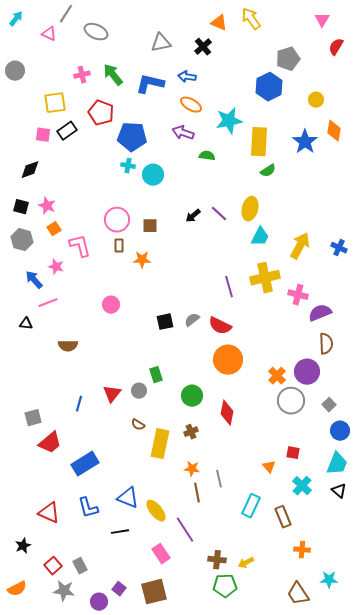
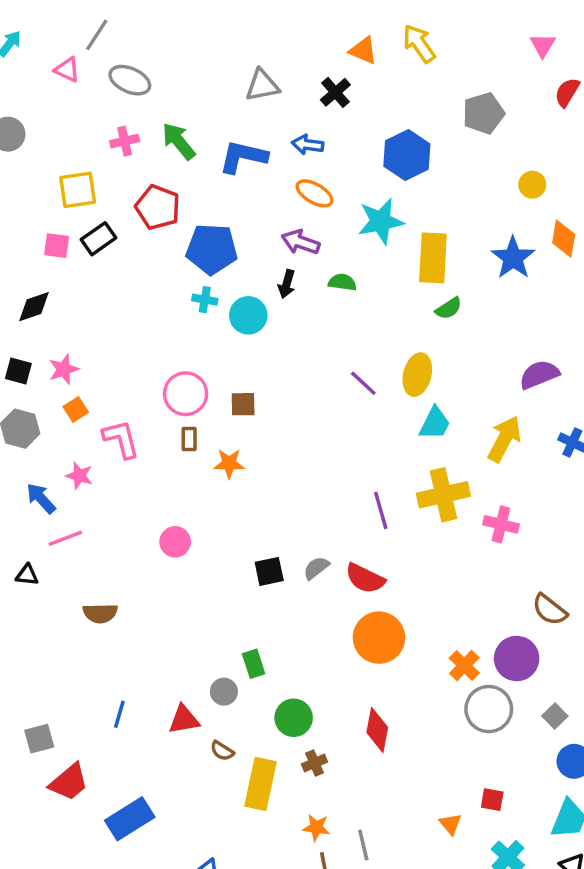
gray ellipse: (96, 32) -> (130, 80), moved
blue hexagon: (269, 87) -> (407, 155), moved
pink star: (47, 206) -> (64, 369), turned 30
black arrow: (193, 216) -> (287, 284), moved, turned -35
purple semicircle: (320, 313) -> (539, 375), moved
brown semicircle: (326, 344) -> (550, 610), turned 130
red triangle: (112, 394) -> (184, 719), moved, turned 42
green circle: (192, 396) -> (294, 718), moved

